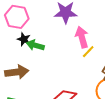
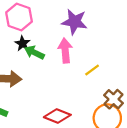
pink arrow: (82, 37) -> (65, 51), moved

